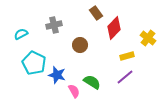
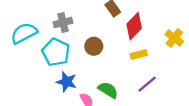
cyan semicircle: (21, 34) -> (24, 33), size x1.6
yellow rectangle: (127, 56) -> (139, 55), moved
cyan pentagon: (34, 63) -> (56, 52), moved

